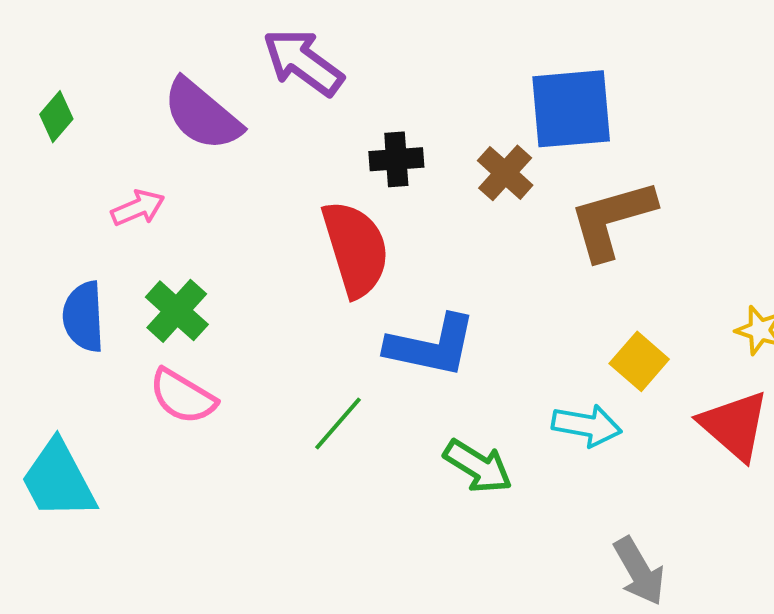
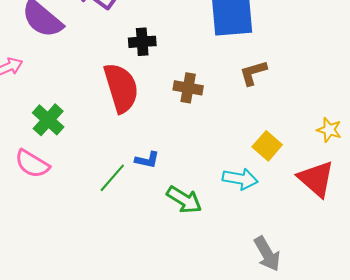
brown cross: (505, 173) -> (188, 88), moved, turned -32
brown L-shape: (612, 220) -> (253, 73), size x0.6
green cross: (177, 311) -> (48, 120), moved
blue L-shape: (431, 346) -> (147, 160), moved, size x0.5

